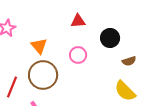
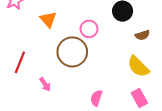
brown circle: (43, 75) -> (72, 52), moved

